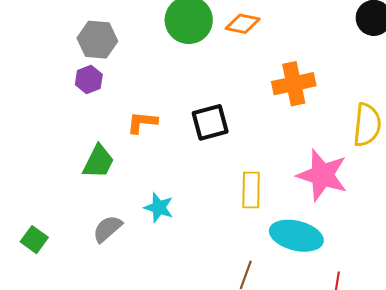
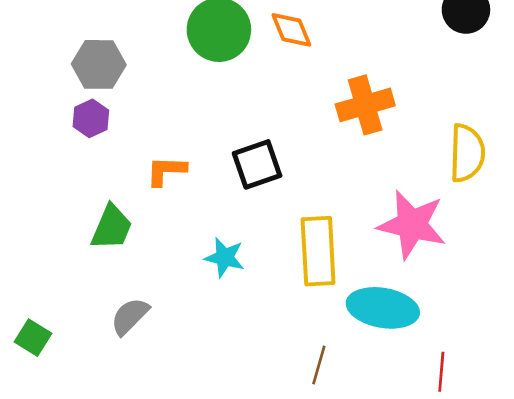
orange diamond: (243, 24) -> (291, 30), turned 60
yellow rectangle: (251, 190) -> (318, 251), size x1.4
cyan star: (159, 208) -> (225, 257), moved

